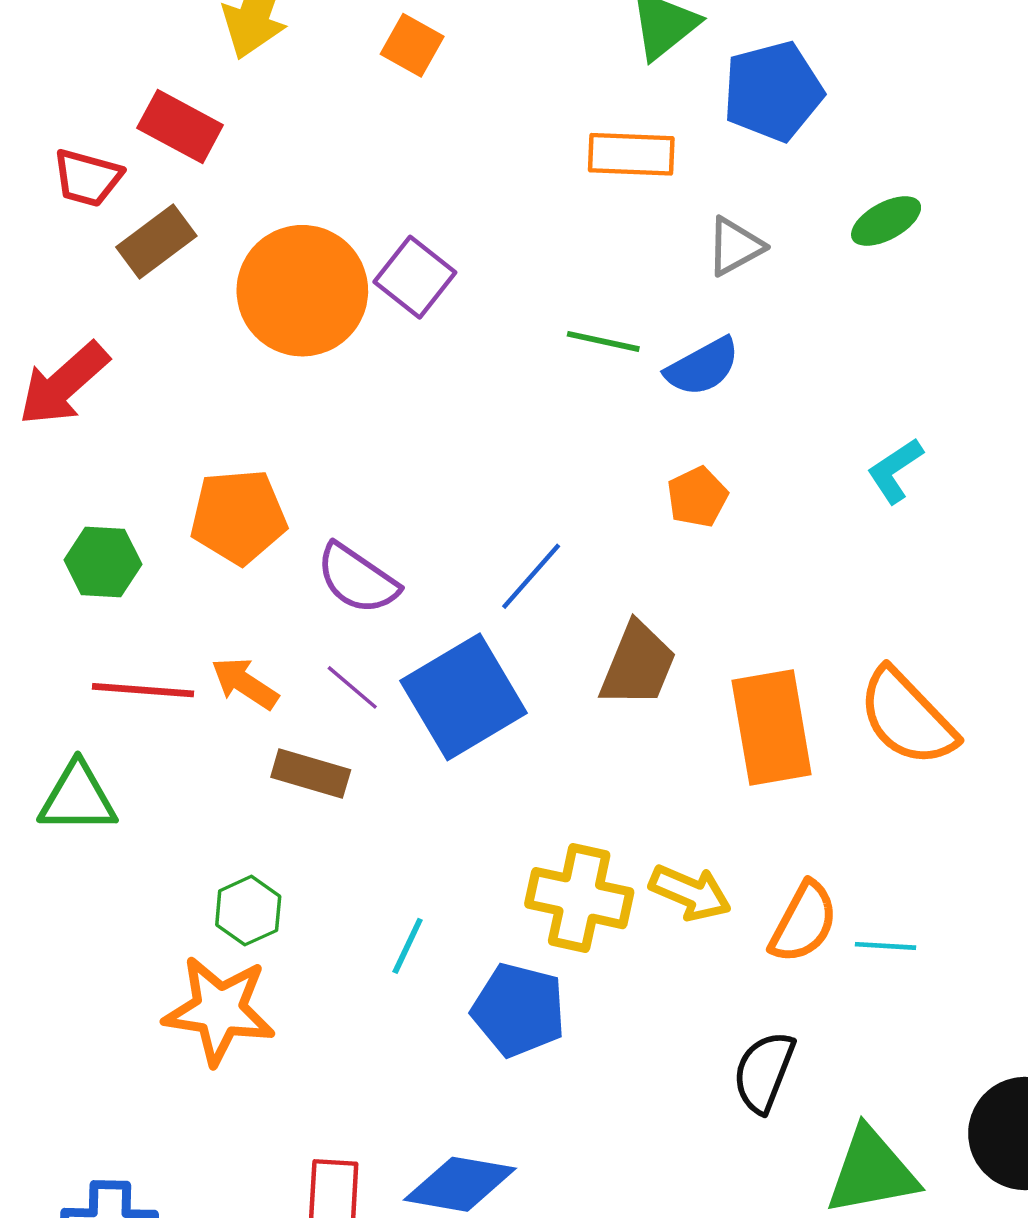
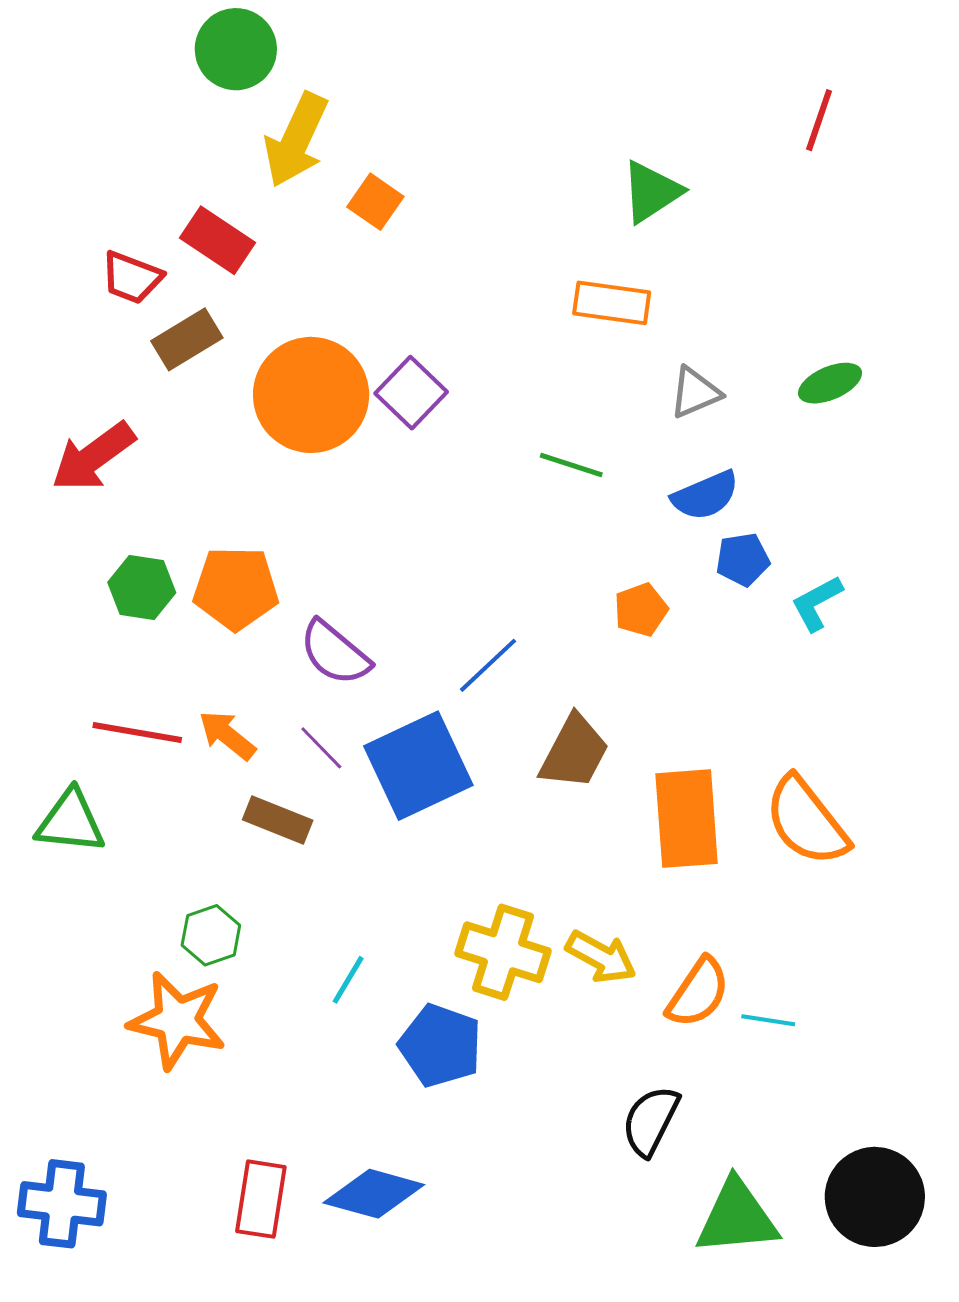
orange square: (412, 45) -> (375, 202), moved
blue pentagon: (773, 91) -> (743, 559), moved, size x0.6
blue semicircle: (703, 367) -> (705, 496), moved
green hexagon: (103, 562) -> (142, 588), moved

